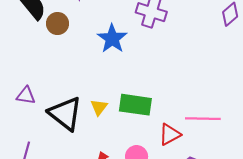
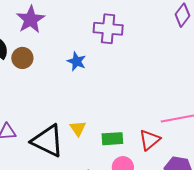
blue star: (112, 39) -> (77, 61), size x0.7
green rectangle: (135, 105) -> (112, 139), moved, size x0.7

